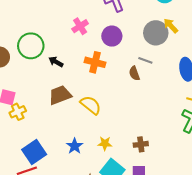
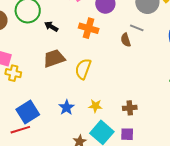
yellow semicircle: (91, 105) -> (83, 69), turned -110
yellow cross: (18, 112) -> (13, 73), turned 35

